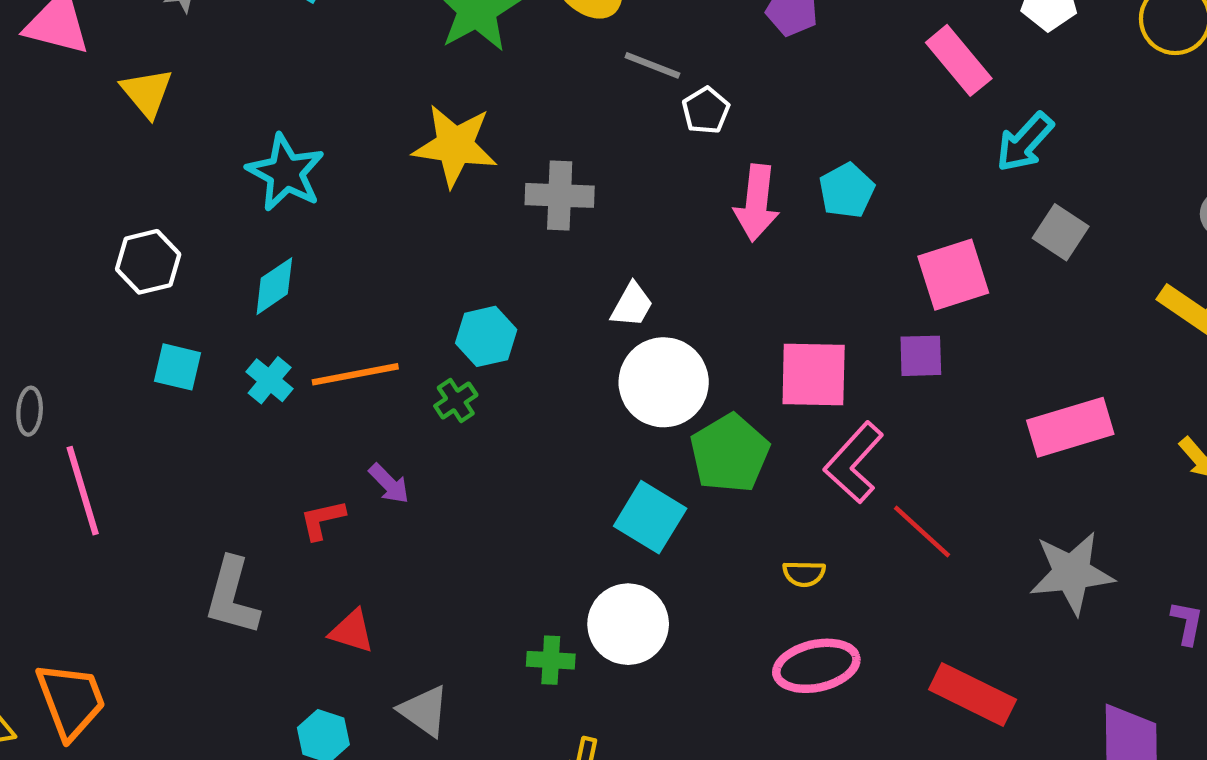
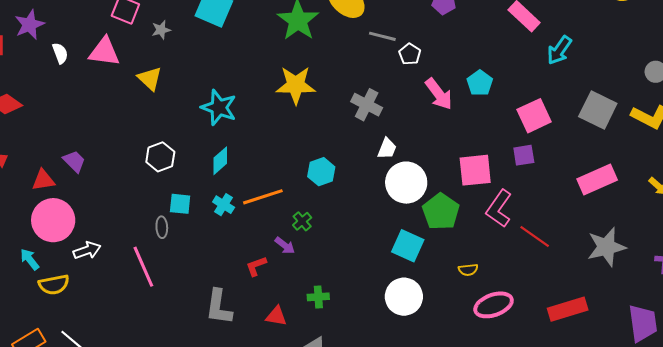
gray cross: (560, 195) -> (367, 105), moved, turned 32
pink arrow: (757, 203) -> (439, 94), turned -36
gray square: (1061, 232) -> (598, 110), moved, size x1.5
green cross: (456, 400) -> (302, 221), moved
gray ellipse: (30, 411) -> (162, 227), moved
yellow semicircle: (804, 574) -> (468, 270), moved
green cross: (551, 660) -> (318, 297), moved
red rectangle: (973, 694) -> (568, 309), turned -36

